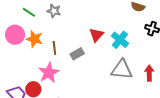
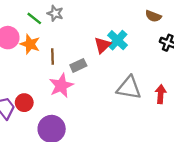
green line: (29, 12) -> (34, 18), moved
cyan cross: (120, 40) -> (118, 40), moved
pink star: (49, 73) -> (61, 86), moved

